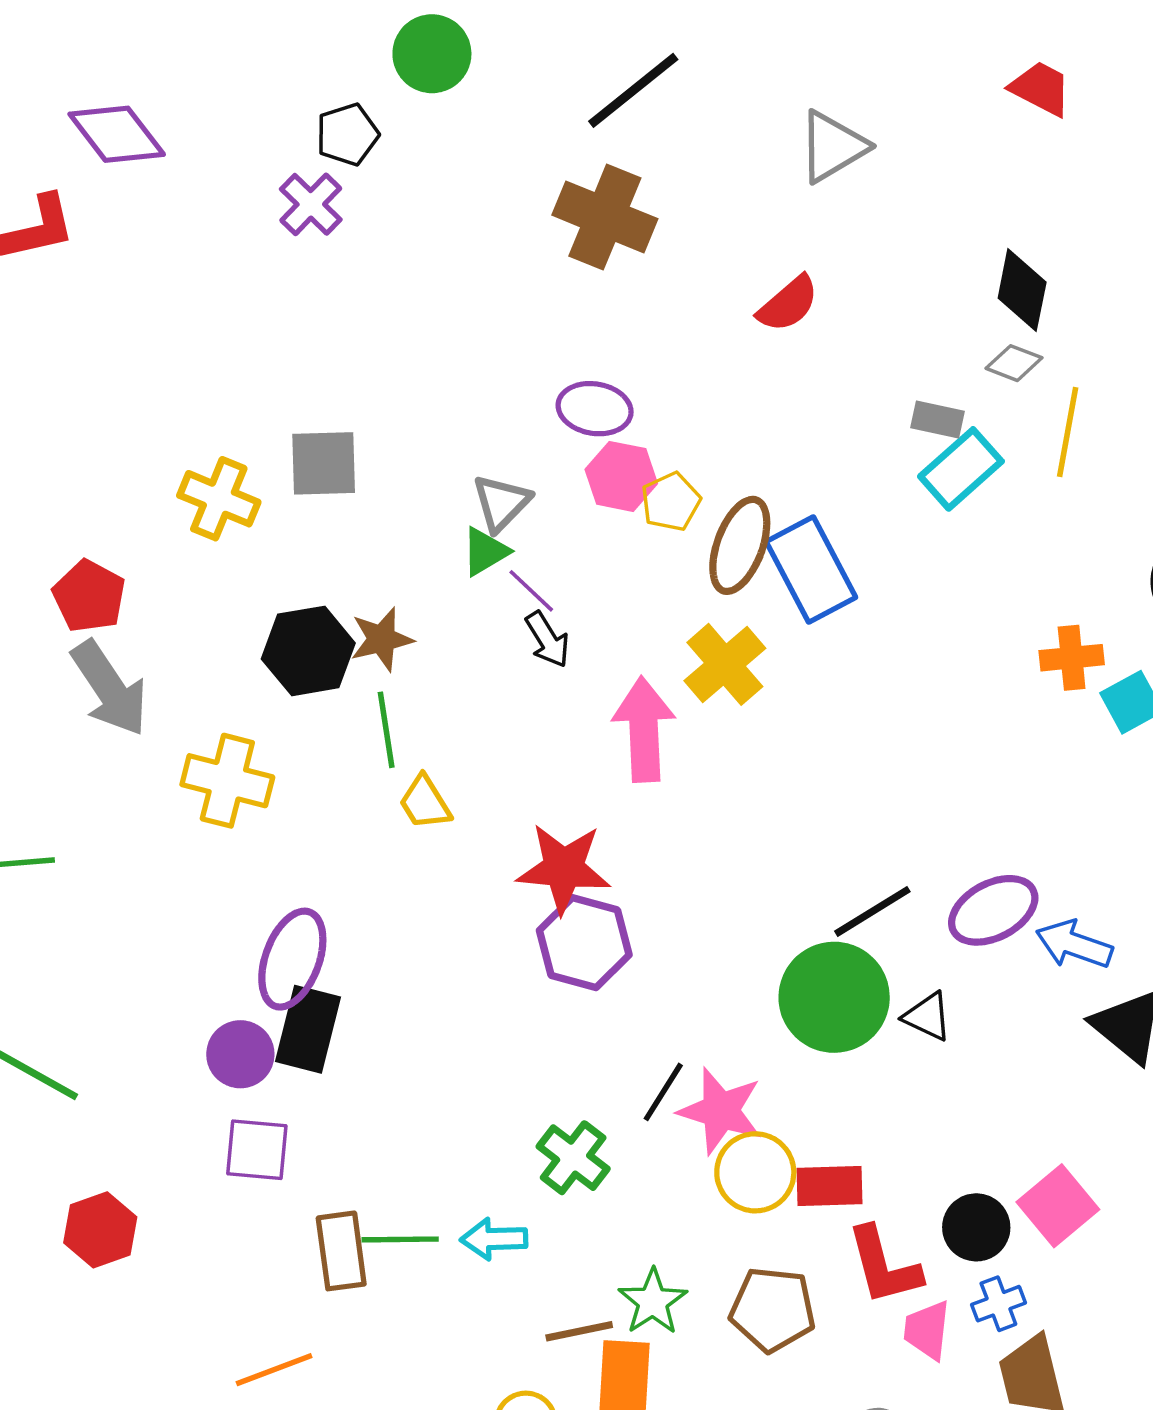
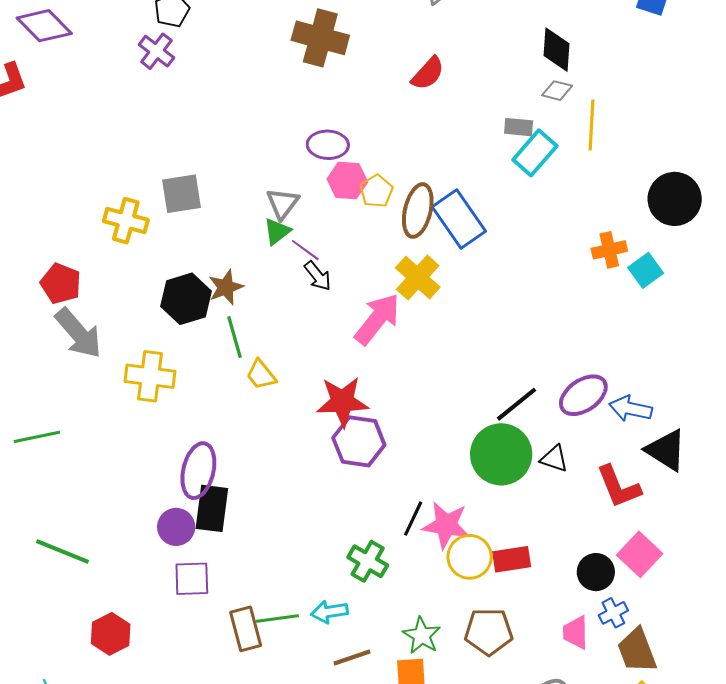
pink arrow: (644, 729) -> (377, 319), turned 48
red L-shape: (884, 1266) -> (619, 487), moved
brown line: (579, 1331) -> (352, 657), moved

